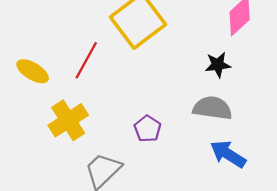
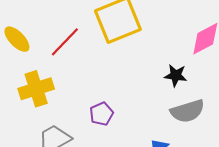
gray semicircle: (212, 108) -> (187, 111), moved, turned 140

